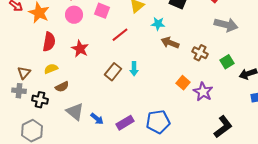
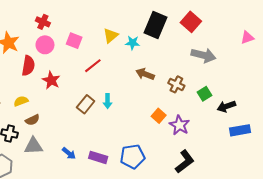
cyan star: (158, 24) -> (133, 43), moved
red semicircle: (49, 42) -> (28, 66), moved
gray triangle: (75, 112) -> (33, 146), moved, turned -42
purple rectangle: (125, 123) -> (98, 157), turned 48
black L-shape: (223, 127) -> (185, 162), moved

